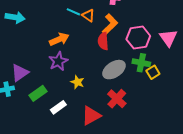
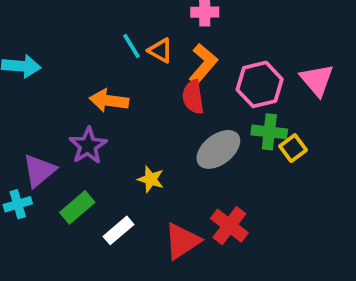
cyan line: (73, 12) -> (131, 46), turned 40
orange arrow: (59, 39) -> (109, 101), turned -144
purple star: (58, 61) -> (88, 146), moved
red cross: (117, 99) -> (229, 226), moved

